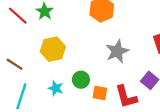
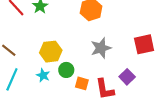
yellow hexagon: (53, 49) -> (51, 52), moved

